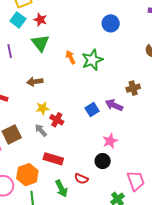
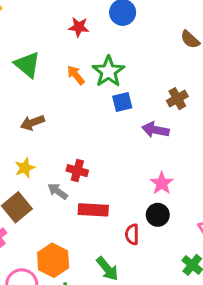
red star: (40, 20) -> (79, 27), moved
yellow star: (43, 108) -> (25, 168), moved
blue square: (92, 110) -> (122, 102), moved, turned 32
red rectangle: (53, 159) -> (93, 210), moved
red semicircle: (81, 179) -> (132, 234), moved, turned 80

